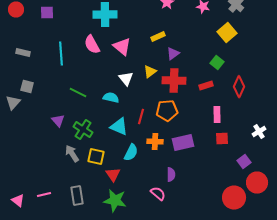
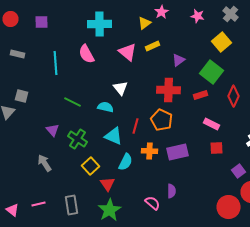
pink triangle: (122, 46) -> (128, 52), moved
gray rectangle: (23, 52) -> (18, 54), moved
purple triangle: (173, 54) -> (178, 60), moved
green square: (217, 62) -> (212, 72), size x1.6
yellow triangle: (150, 72) -> (144, 23), moved
orange pentagon: (167, 110) -> (162, 120), turned 30
pink rectangle: (217, 114) -> (212, 124), turned -63
gray arrow: (72, 154) -> (44, 163), moved
yellow square: (96, 156) -> (90, 166), turned 36
purple semicircle: (171, 174) -> (172, 191), moved
green star: (115, 200) -> (110, 210), turned 30

